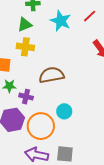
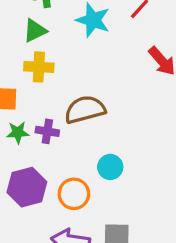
purple cross: (26, 97) -> (47, 131), moved
orange circle: (41, 126) -> (74, 194), size x0.7

